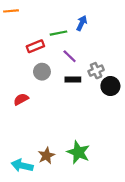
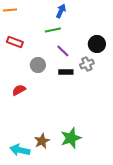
blue arrow: (82, 23) -> (61, 11), moved
red rectangle: (35, 46) -> (15, 42), moved, turned 42
black circle: (110, 86) -> (97, 44), moved
green star: (78, 152) -> (71, 138), turned 30

